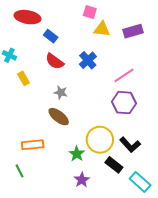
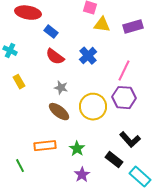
pink line: (124, 75) -> (124, 71), turned -30
yellow rectangle: (23, 78) -> (19, 82), moved
yellow circle: (100, 140) -> (93, 107), moved
orange rectangle: (33, 145) -> (45, 146), moved

